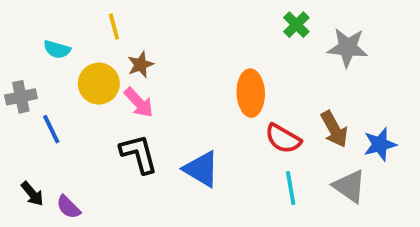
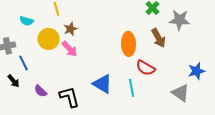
brown arrow: (334, 129) -> (158, 38), moved
black L-shape: (139, 154) -> (69, 97), moved
cyan line: (291, 188) -> (131, 88), moved
black arrow: (32, 194) -> (13, 81), moved
purple semicircle: (68, 207) -> (40, 91), moved

